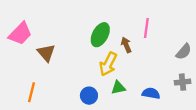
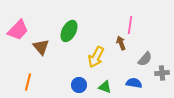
green ellipse: (100, 35) -> (69, 31), moved
brown arrow: (126, 45) -> (121, 43), moved
gray semicircle: (184, 52) -> (145, 59), moved
green triangle: (118, 88) -> (105, 87), moved, turned 32

